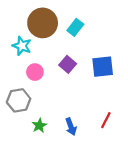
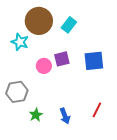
purple square: (68, 64) -> (62, 59), turned 35
pink circle: (35, 72) -> (44, 66), moved

